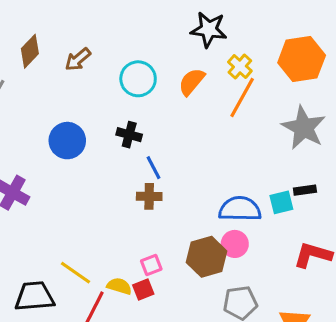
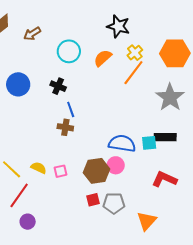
black rectangle: (305, 190) -> (165, 137), size x1.5
yellow semicircle: (119, 286) -> (39, 168), moved
red square: (143, 289) -> (93, 200), moved

